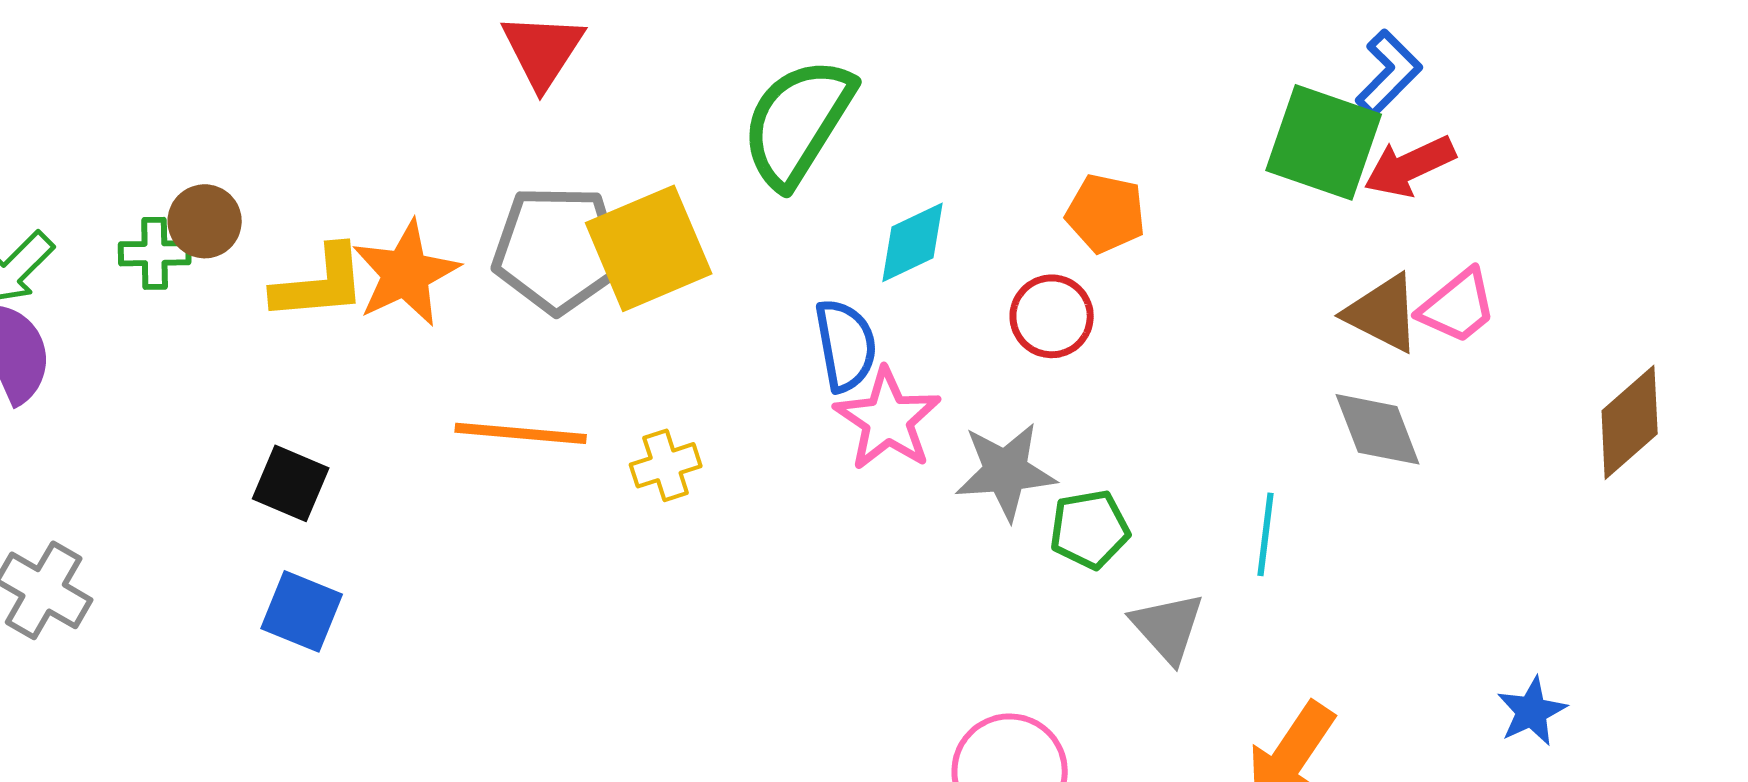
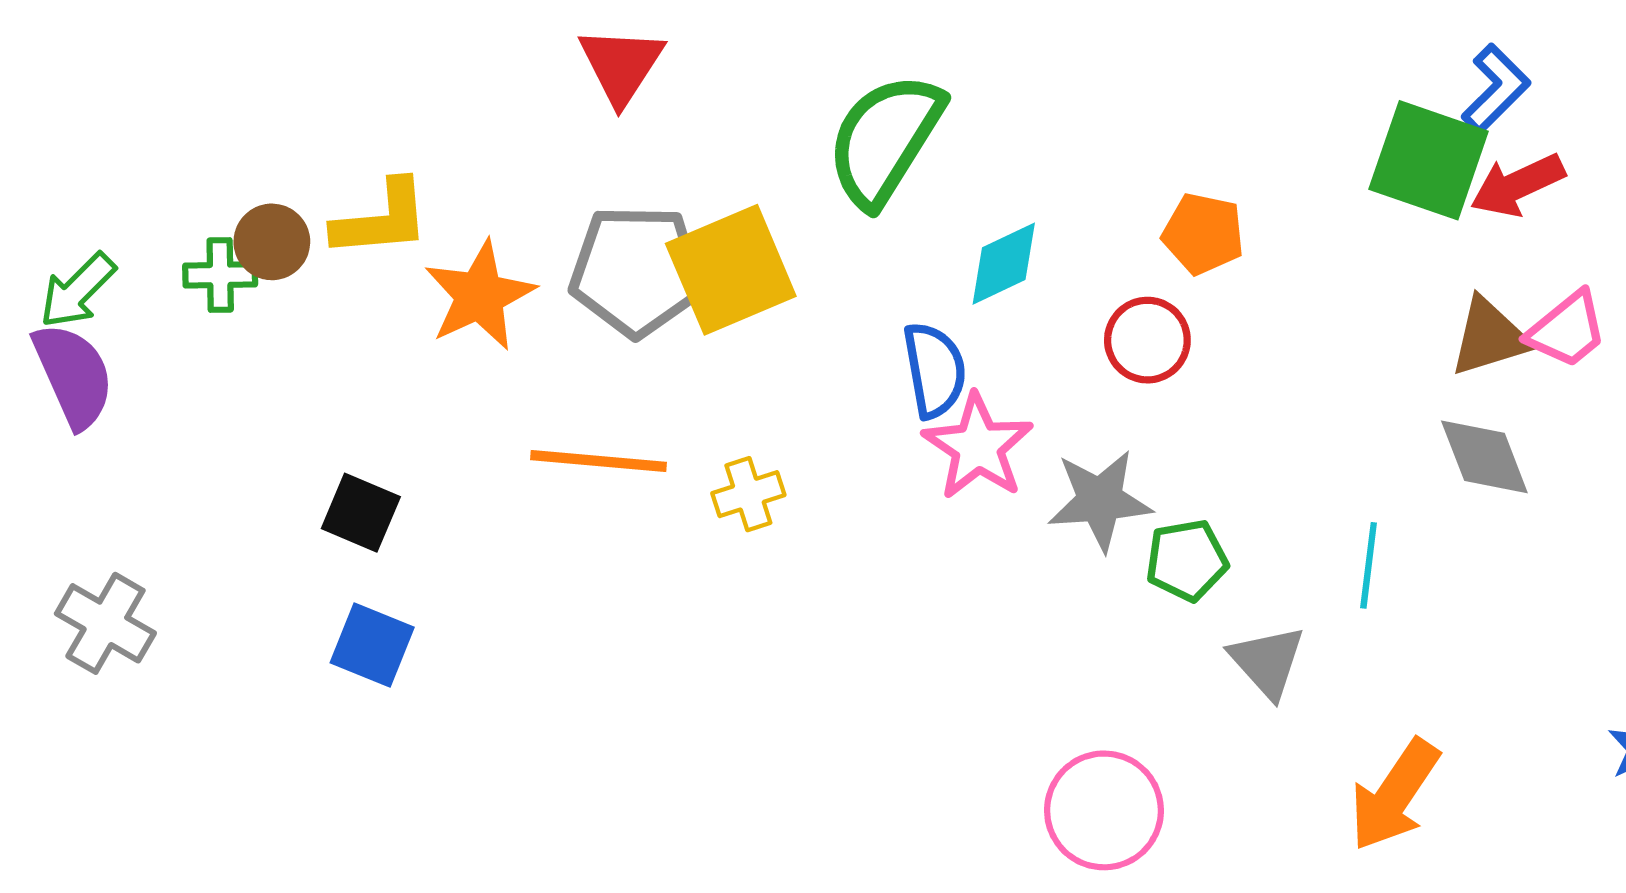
yellow L-shape: (320, 283) -> (381, 219), moved
brown triangle: (1383, 313) -> (1490, 337), turned -44

